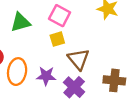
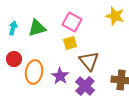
purple star: (46, 76) -> (60, 76), turned 30

